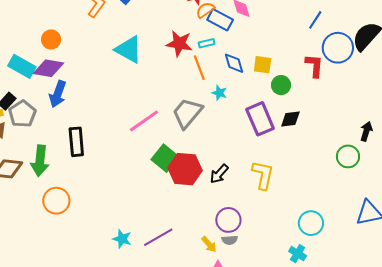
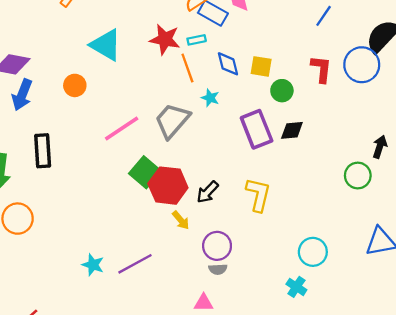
orange circle: (51, 39) -> (75, 85), moved
blue circle: (338, 48) -> (362, 65), moved
yellow arrow: (209, 244) -> (181, 220), moved

